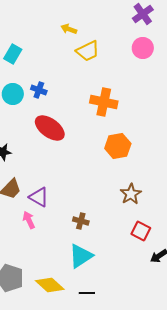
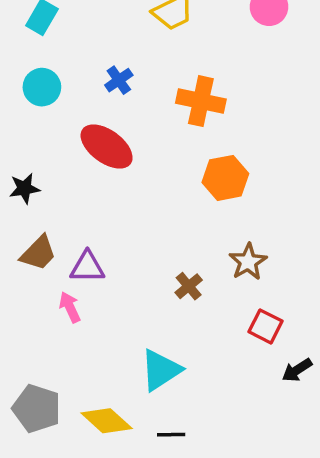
blue cross: (39, 90) -> (119, 80), moved, turned 35
purple triangle: (39, 197) -> (87, 267), turned -30
brown cross: (81, 221) -> (189, 286), moved, turned 35

